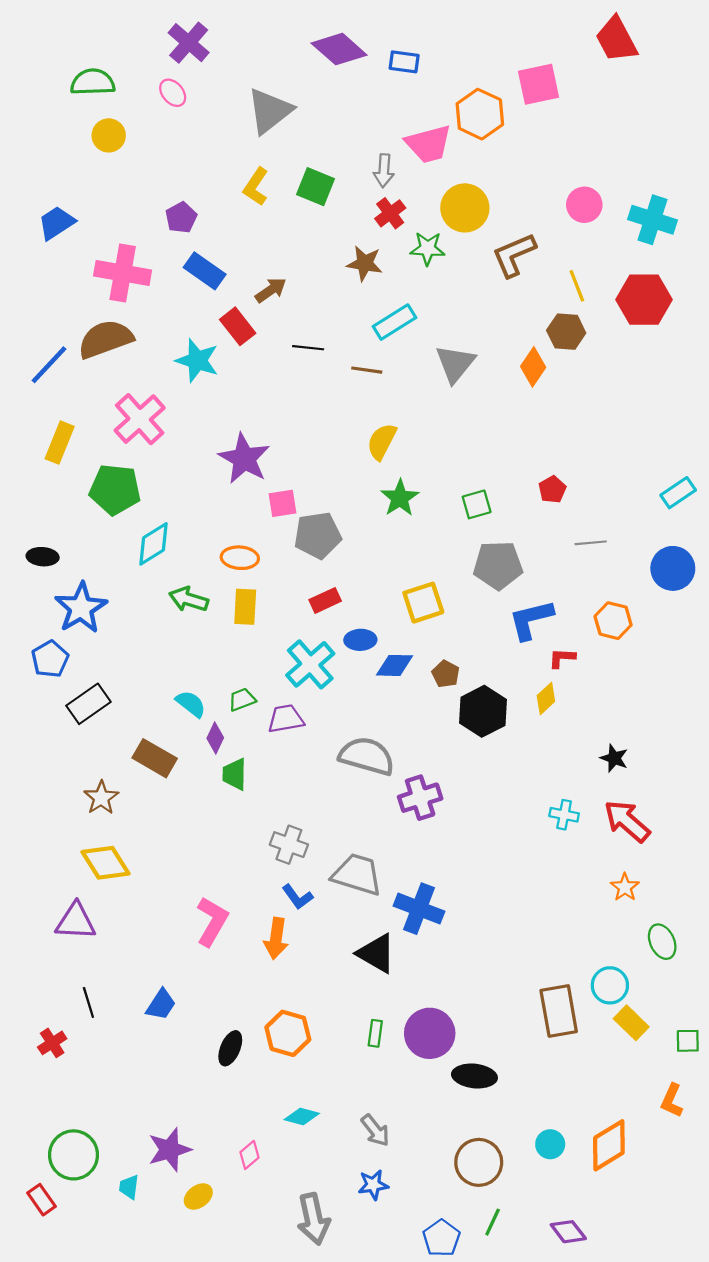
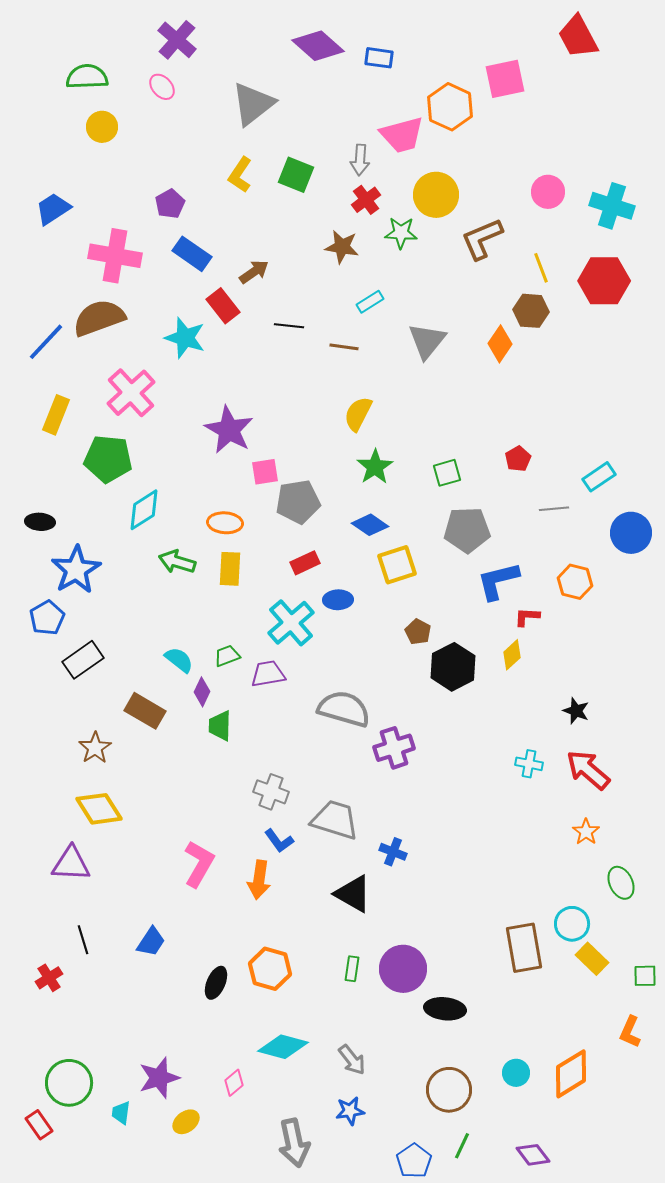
cyan rectangle: (394, 322) -> (370, 302), size x0.7
cyan rectangle: (678, 493) -> (599, 477), moved
blue diamond: (394, 665) -> (370, 525), moved, turned 33
blue cross: (419, 909) -> (393, 852), size x0.6
cyan diamond: (302, 1117) -> (283, 1047), size x1.5

